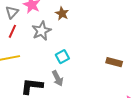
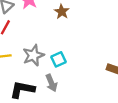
gray star: (42, 31) -> (33, 55), moved

